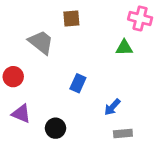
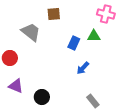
blue rectangle: (78, 83) -> (74, 43), moved
blue arrow: (112, 107) -> (83, 68), moved
gray rectangle: (123, 133) -> (93, 101), turned 56

